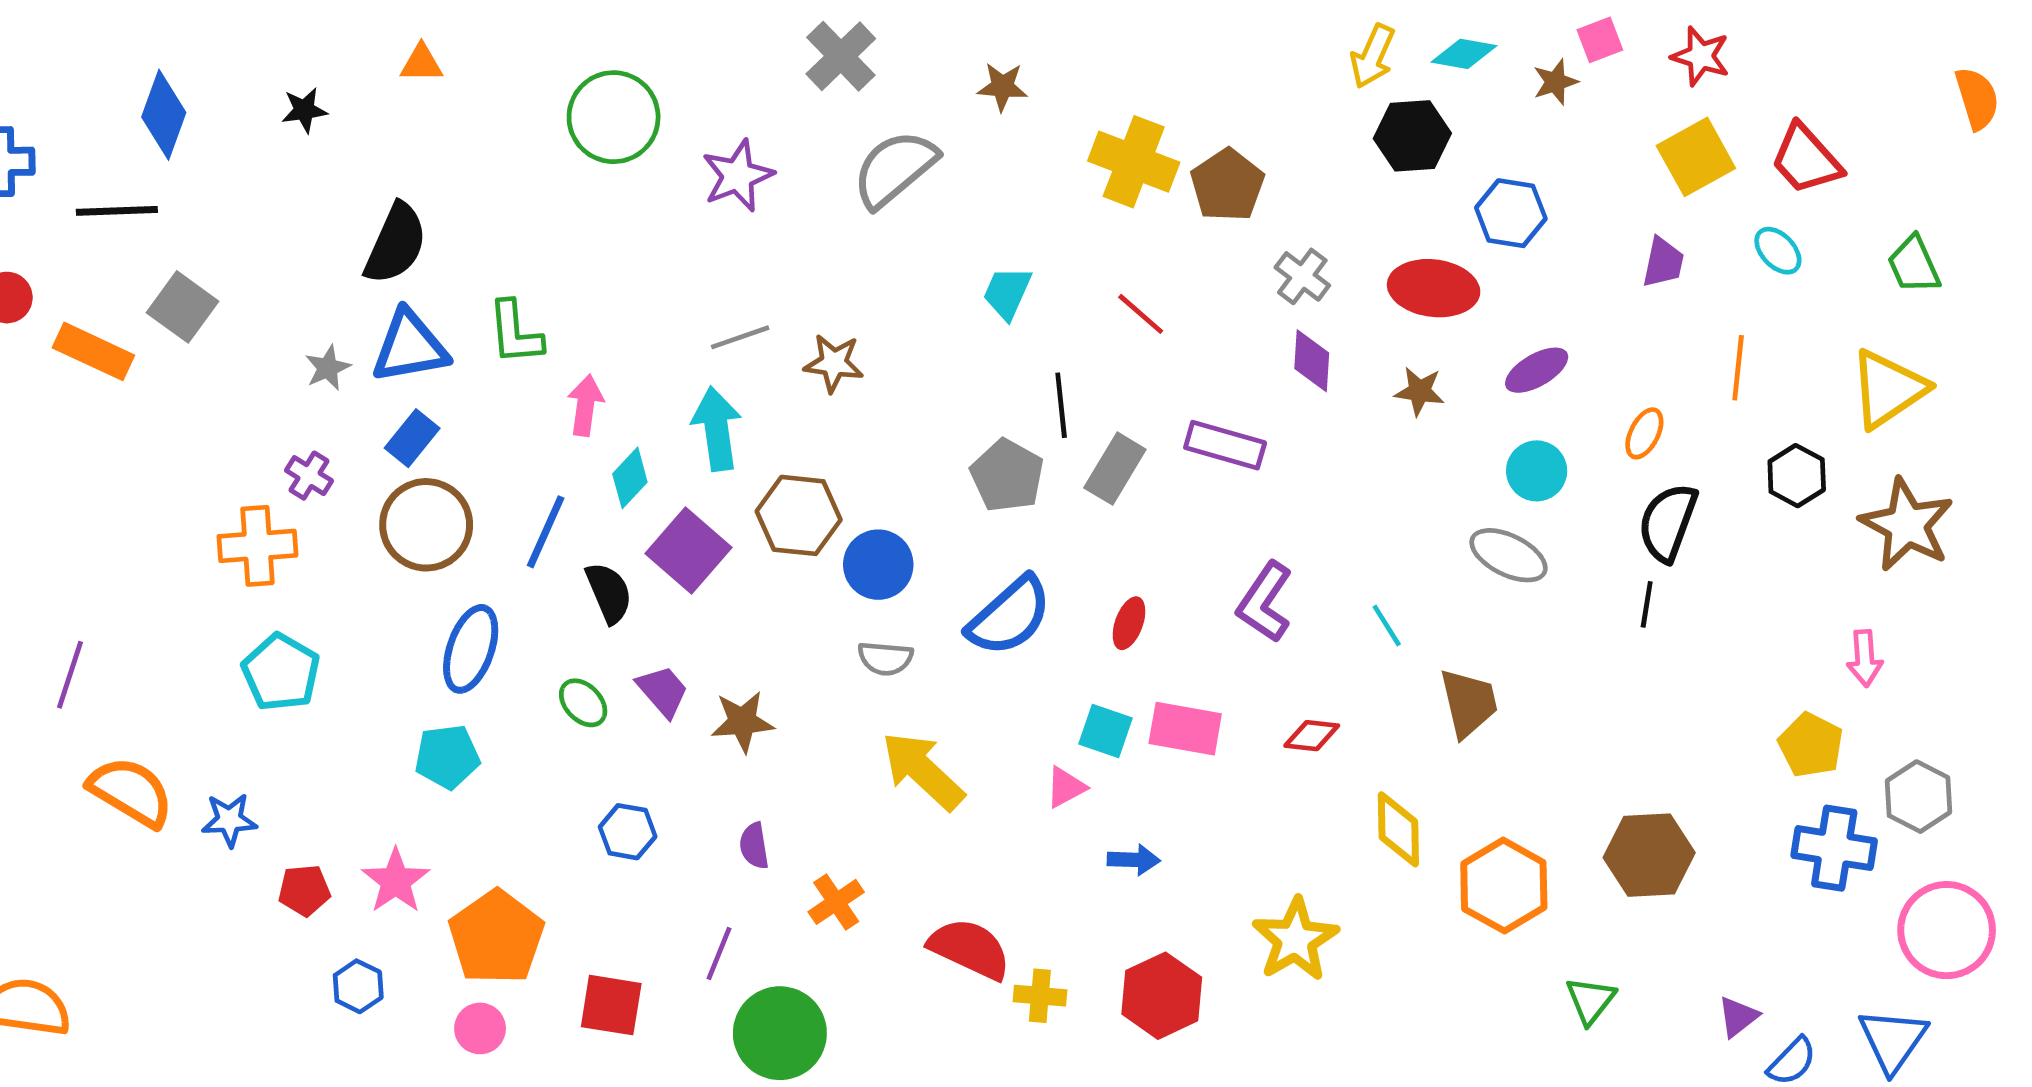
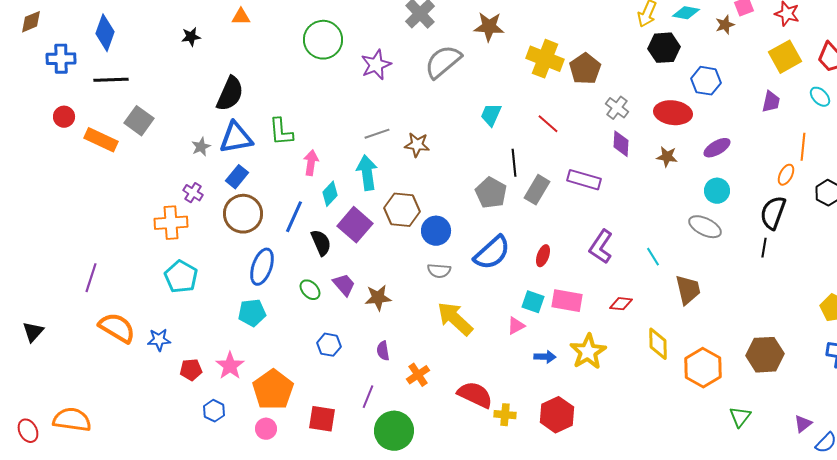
brown star: (1002, 87) -> (489, 27), size x1.4
blue diamond: (164, 115) -> (105, 33), moved
orange ellipse: (1644, 433) -> (786, 175), moved
yellow star: (1295, 939) -> (588, 352), moved

